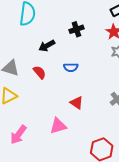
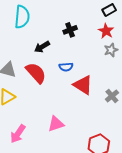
red semicircle: (40, 72) -> (36, 73), size x1.6
red triangle: (77, 103) -> (83, 85), moved, size x1.5

